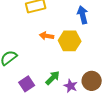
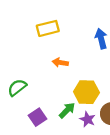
yellow hexagon: (70, 41) -> (86, 92), moved

